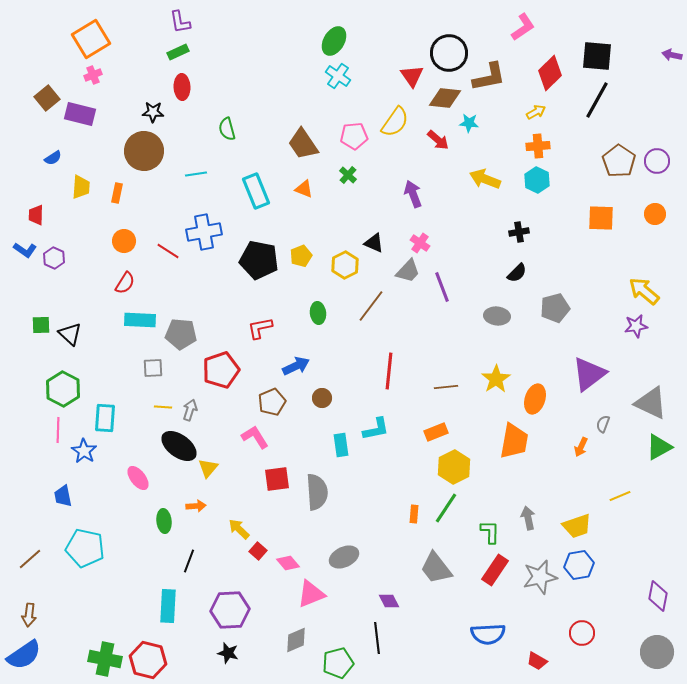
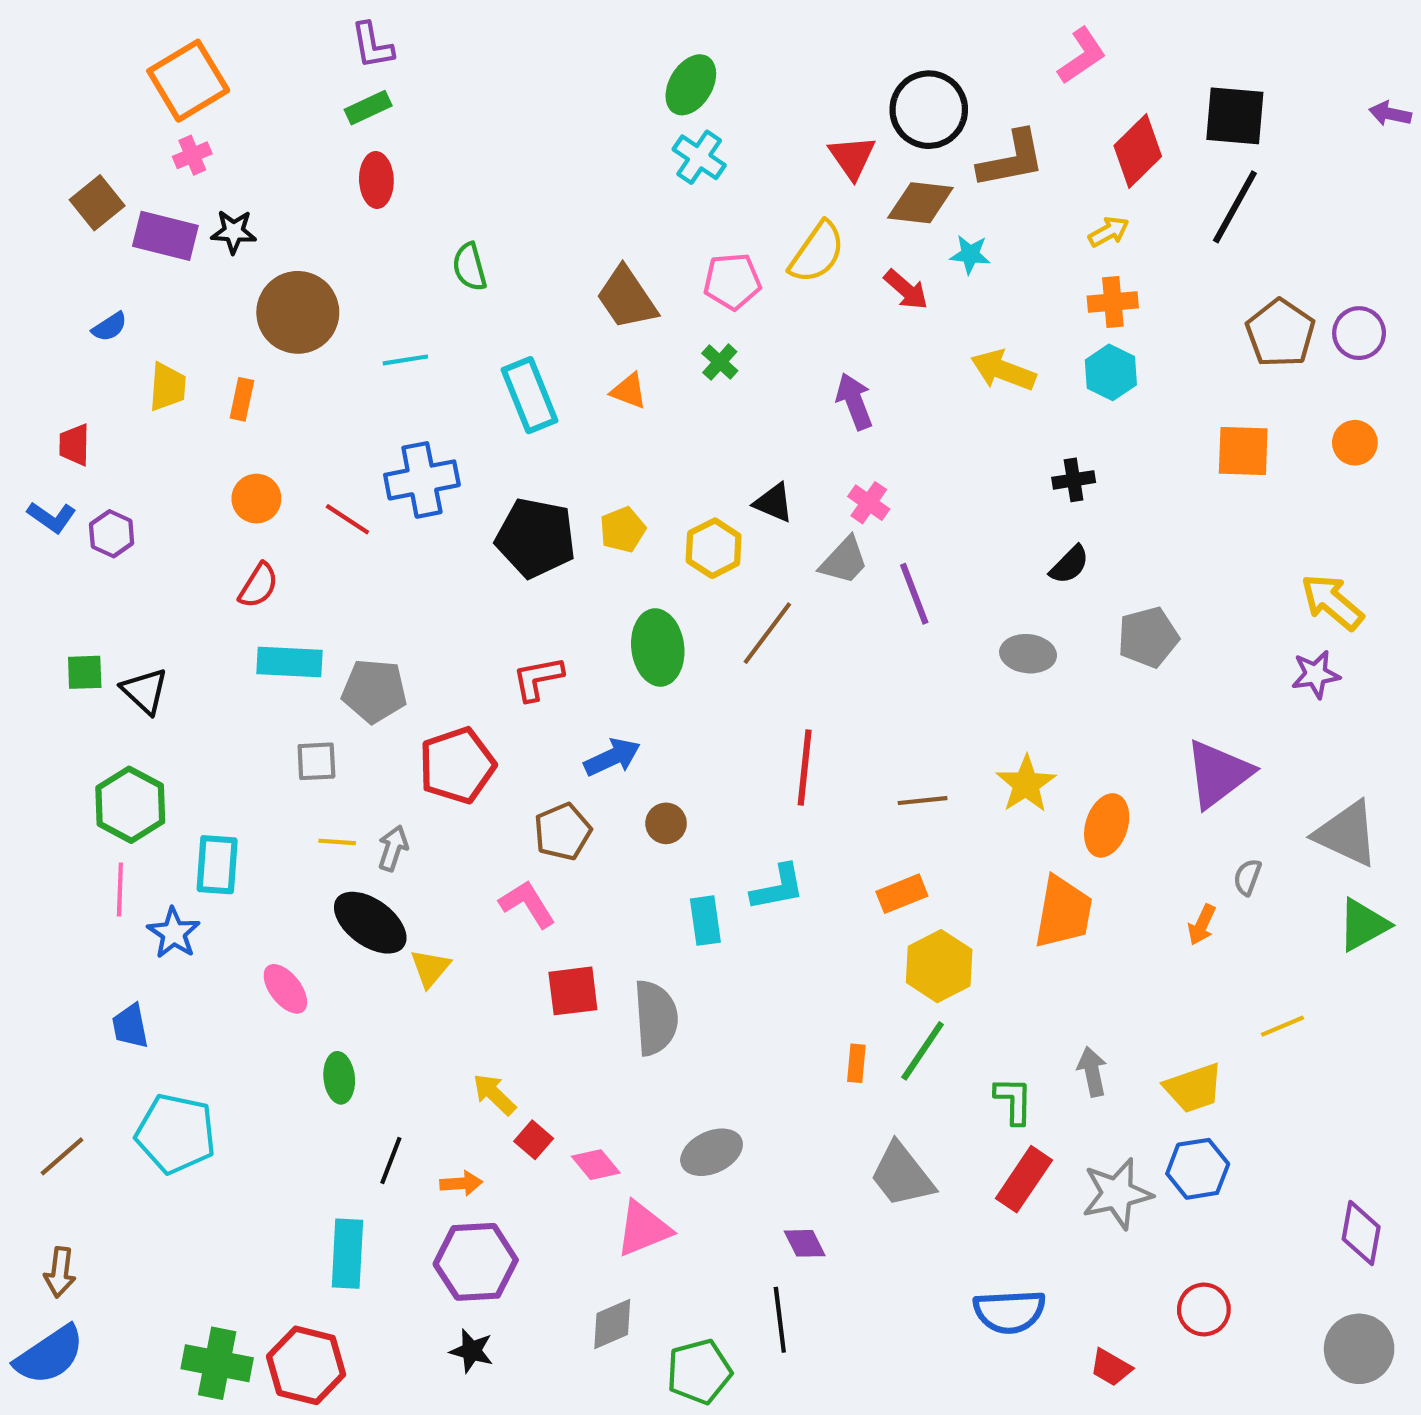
black star: (153, 112) -> (234, 232), moved
green ellipse: (318, 313) -> (658, 648), size x1.6
orange arrow: (196, 506) -> (461, 1183), moved

